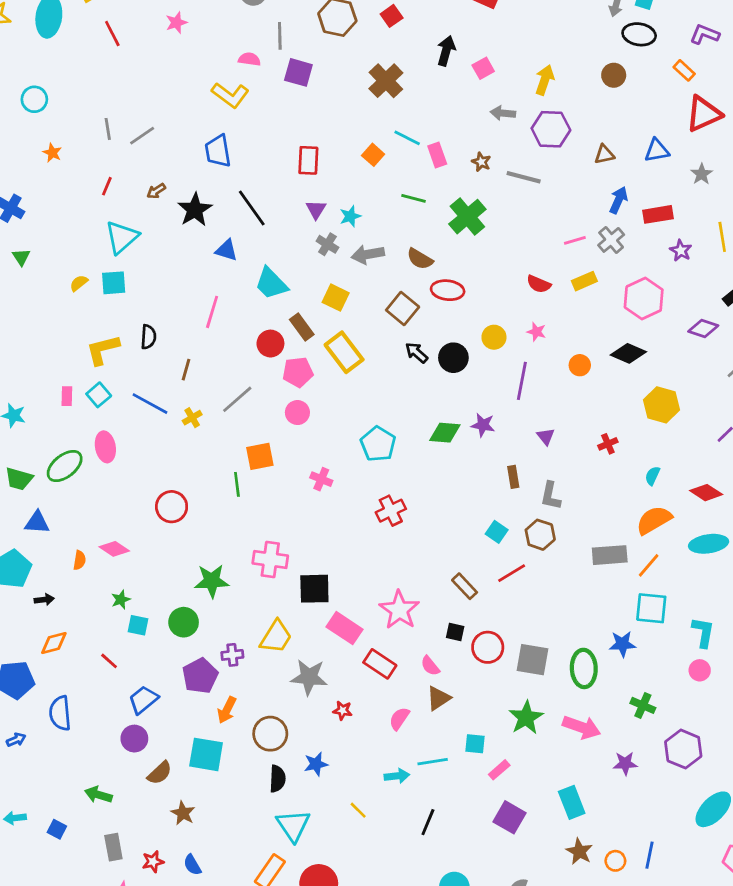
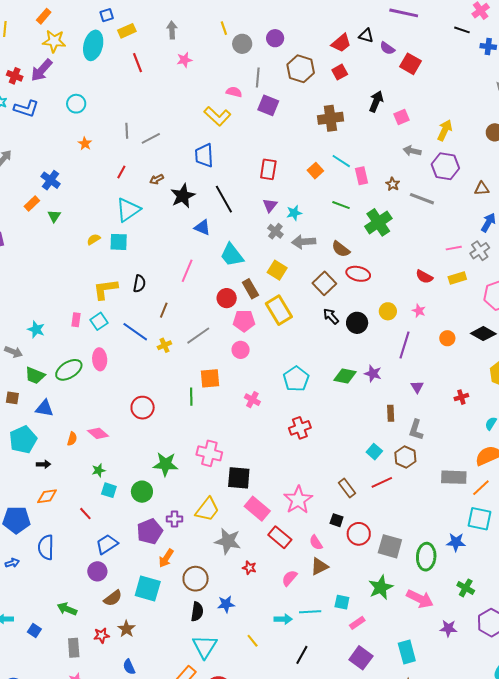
brown cross: (386, 81) -> (330, 118), turned 30
red star: (153, 862) -> (101, 635), moved

